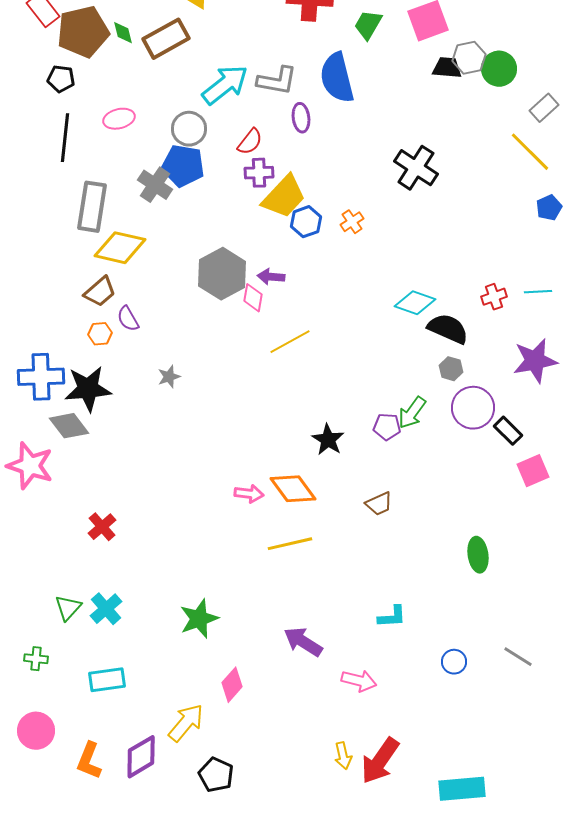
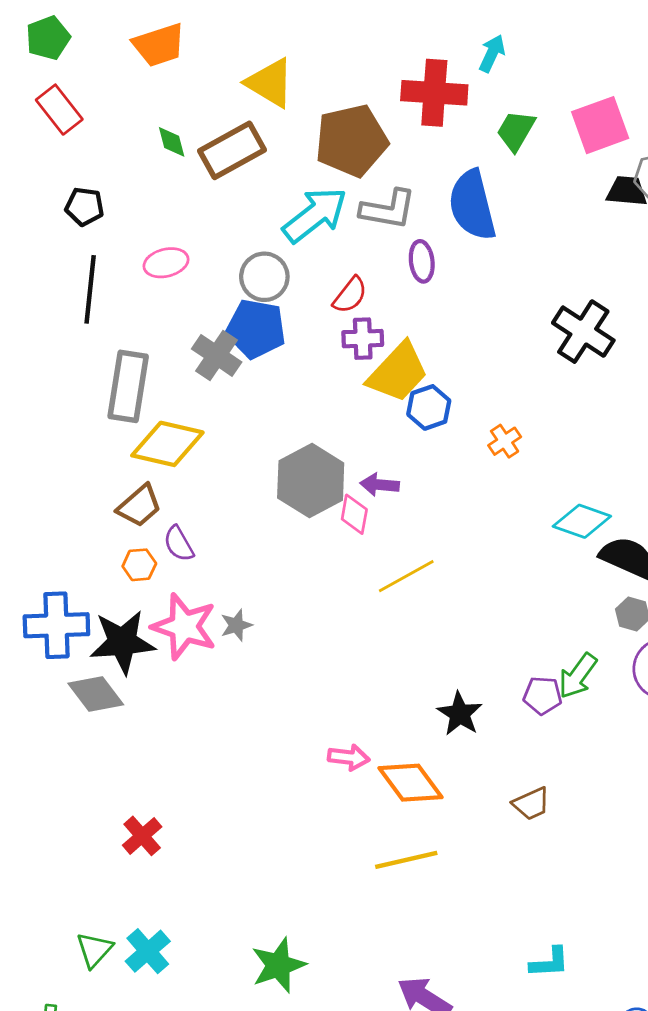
brown pentagon: (83, 32) -> (351, 140), moved
orange cross: (352, 222) -> (505, 441), moved
pink star: (30, 466) -> (184, 627), moved
pink arrow: (249, 494) -> (349, 757), moved

